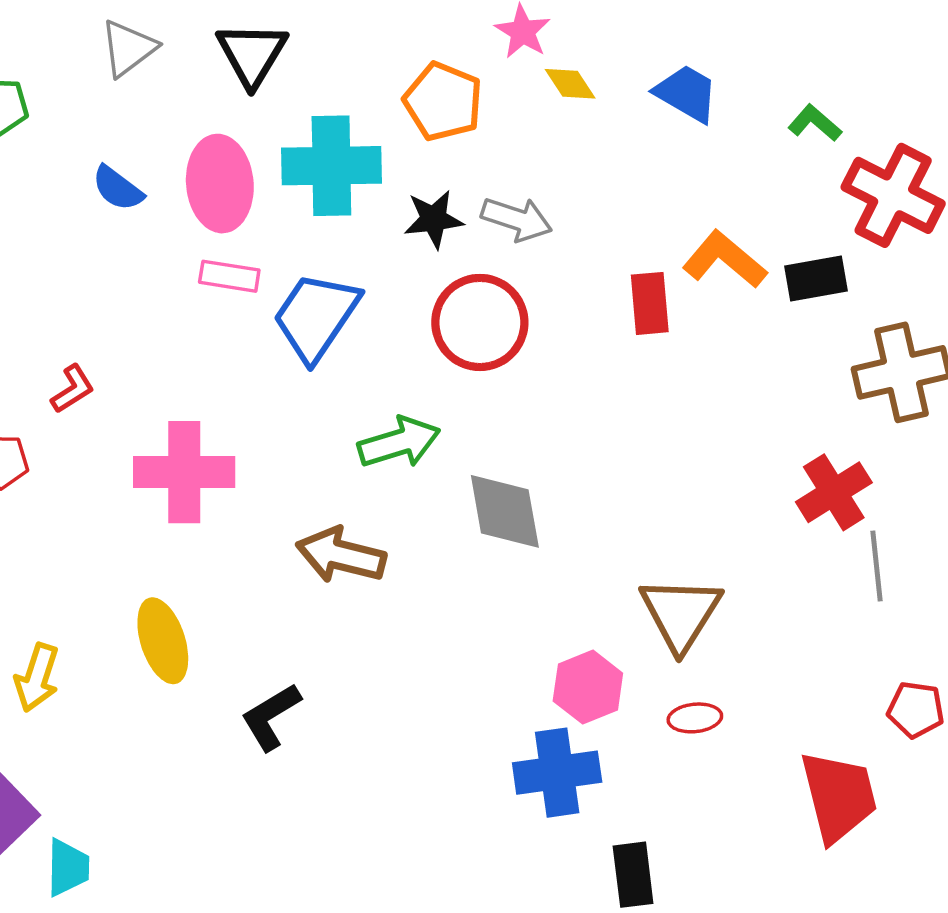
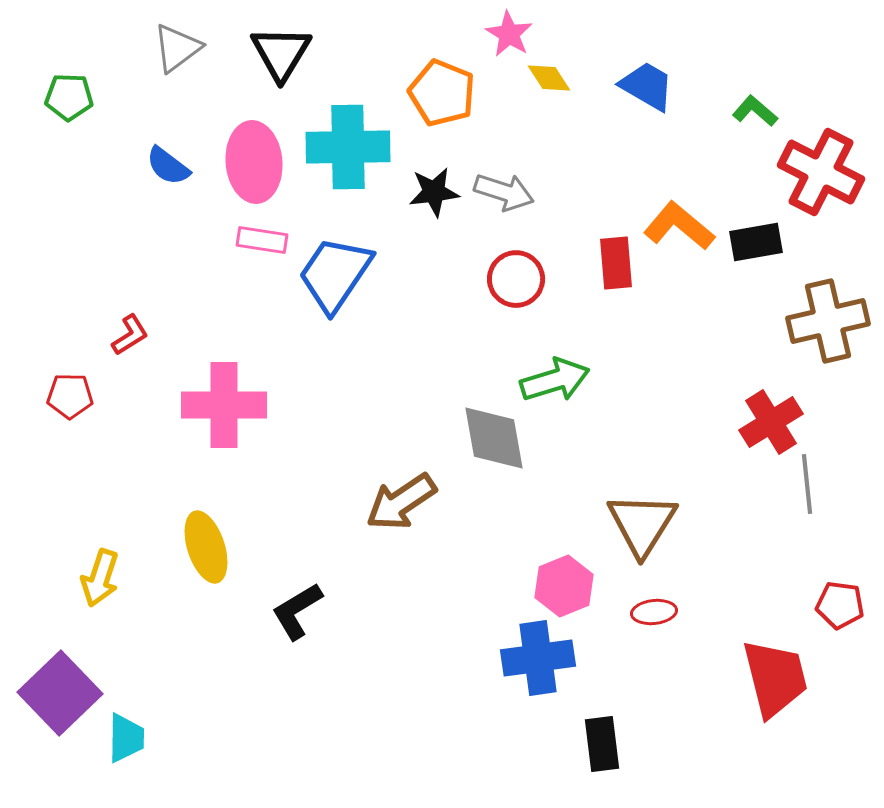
red circle: (480, 322) -> (516, 279), moved, size x0.7
green arrow: (399, 442) -> (555, 380), moved
brown arrow: (341, 555) -> (401, 502), moved, turned -48

